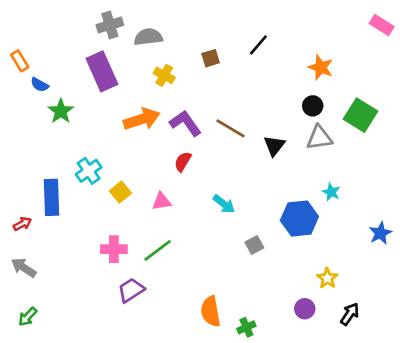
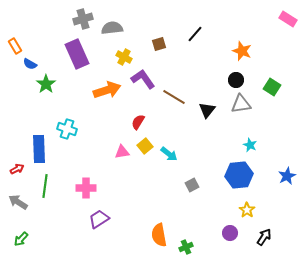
green square: (360, 115) -> (272, 87), size x0.7
purple L-shape: (185, 123) -> (143, 79), moved
cyan cross: (89, 171) -> (67, 129), turned -36
yellow square: (120, 192) -> (145, 146), moved
blue hexagon: (299, 219) -> (239, 175), moved
green line: (158, 250) -> (45, 186), moved, turned -45

